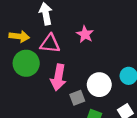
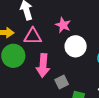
white circle: (99, 85) -> (76, 46), moved

